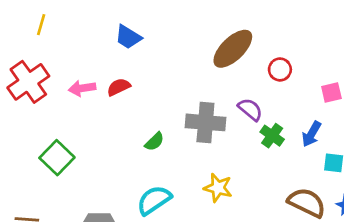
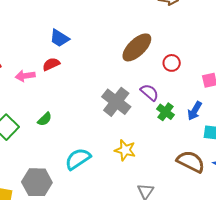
red semicircle: (119, 87) -> (51, 64), moved
gray cross: (205, 122) -> (116, 102), turned 32
green semicircle: (154, 142) -> (45, 119), moved

